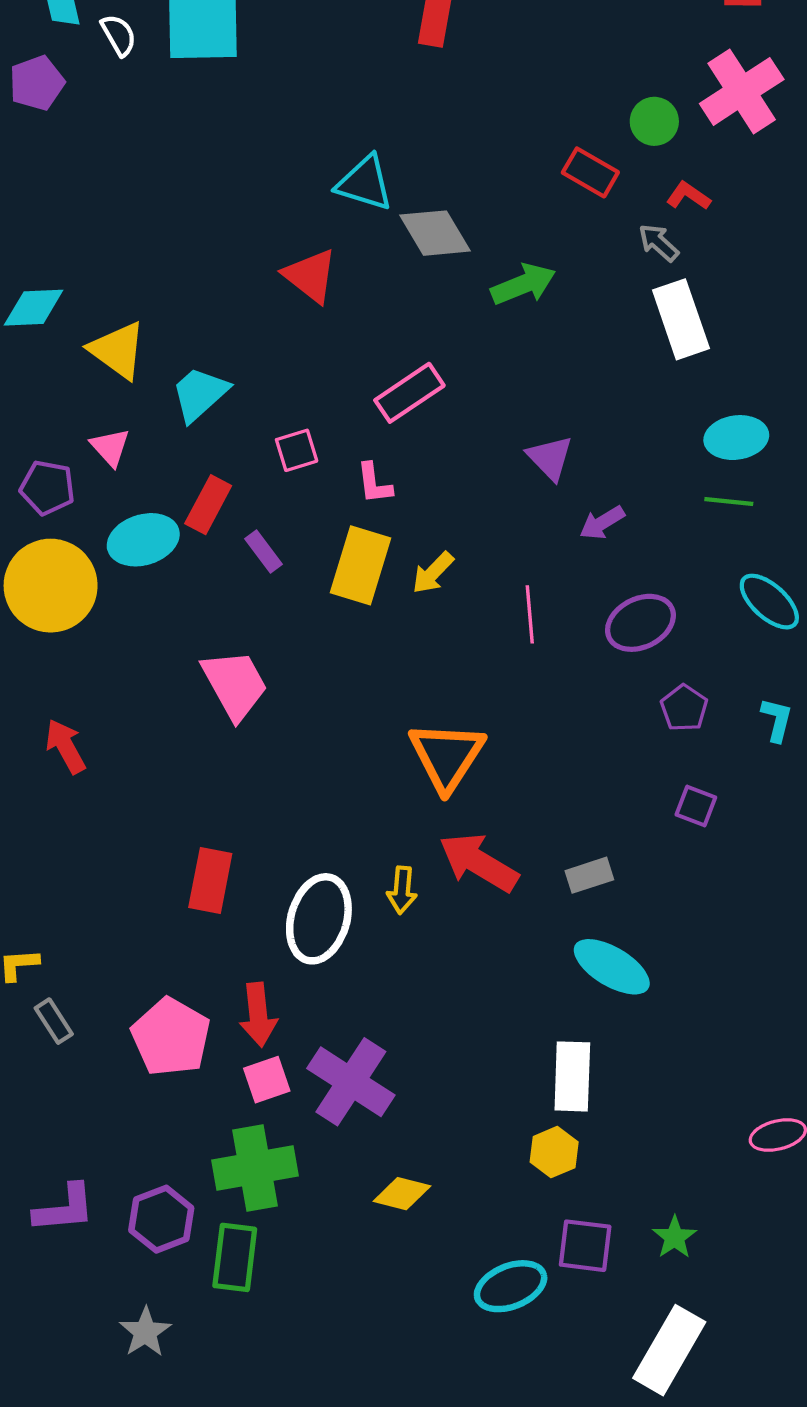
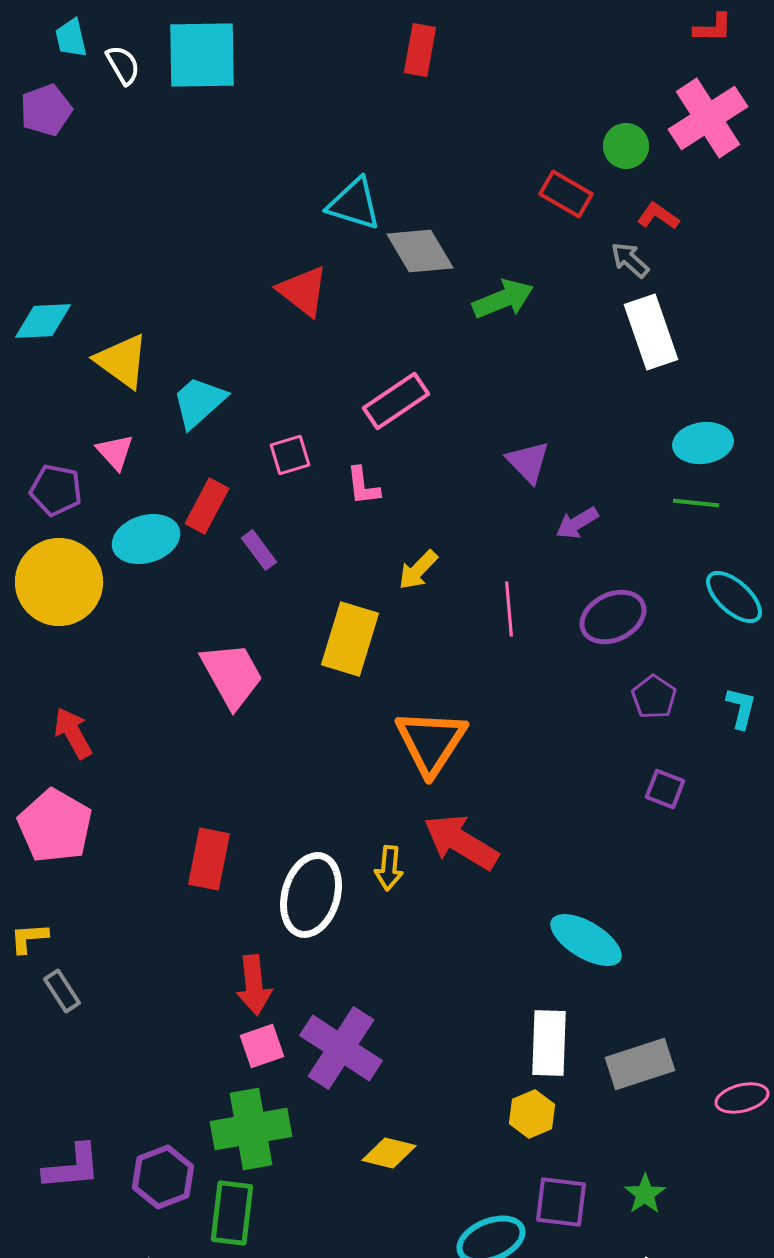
yellow rectangle: (360, 565) -> (350, 639), moved
gray rectangle: (589, 875) -> (640, 1064), moved, size x1.5
pink pentagon: (171, 1037) -> (55, 826), moved

